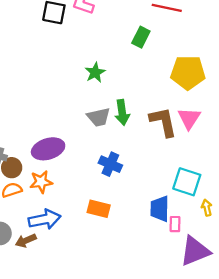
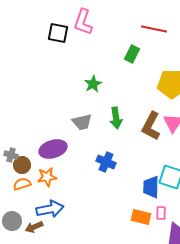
gray trapezoid: (99, 117) -> (82, 122), moved
brown L-shape: (163, 122) -> (151, 126), turned -140
orange rectangle: (99, 209) -> (141, 217), moved
blue trapezoid: (160, 209) -> (151, 187), moved

